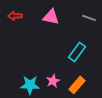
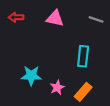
cyan rectangle: (77, 52) -> (83, 56), turned -30
cyan star: (30, 85) -> (31, 76), moved

